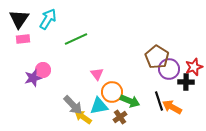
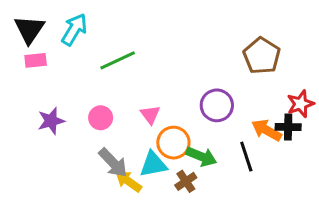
brown pentagon: (157, 57) -> (262, 56), moved
purple circle: (169, 69) -> (217, 105), moved
pink circle: (43, 70) -> (101, 118), moved
orange arrow: (172, 107) -> (266, 130), moved

